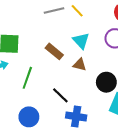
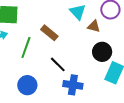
brown rectangle: (54, 51) -> (49, 33), moved
brown triangle: (80, 65) -> (94, 26), moved

